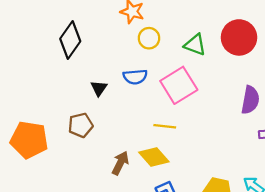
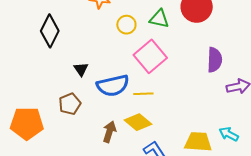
yellow circle: (149, 38) -> (126, 25), moved
blue semicircle: (135, 77) -> (113, 85), moved, size x1.5

